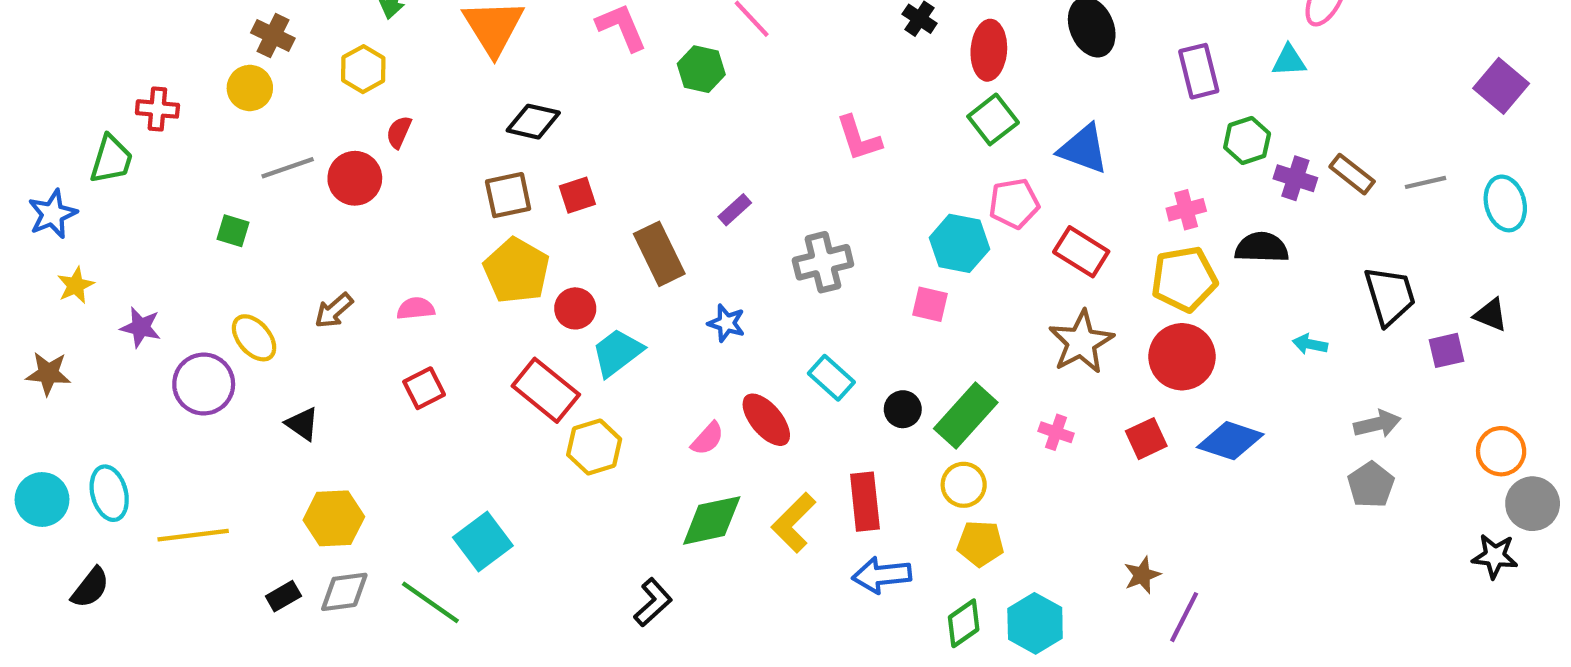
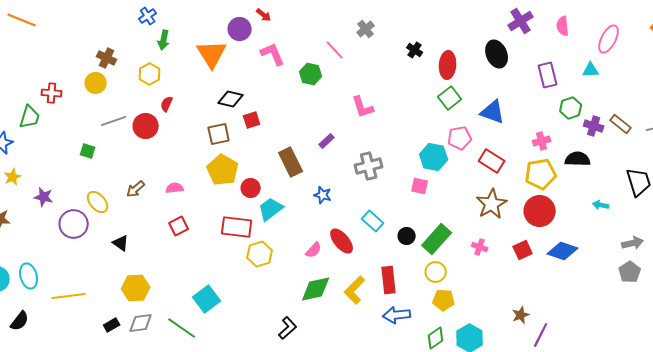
pink L-shape: (859, 138) -> (363, 107), moved
red square: (577, 195) -> (252, 120), moved
red rectangle: (546, 390) -> (237, 227), turned -32

